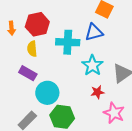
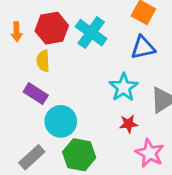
blue triangle: (94, 32) -> (143, 48), moved
cyan cross: (68, 42) -> (91, 33), moved, turned 30

